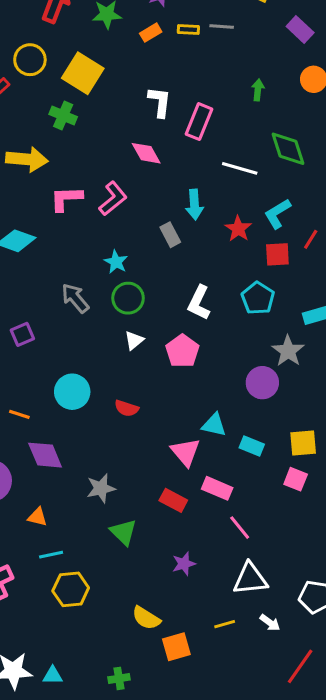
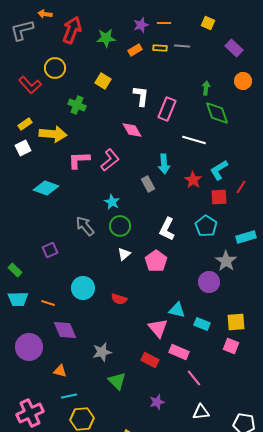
yellow square: (83, 73) -> (103, 81), moved, size x0.6
green diamond: (288, 149) -> (217, 113), moved
white triangle: (250, 579) -> (201, 412), size x0.7

